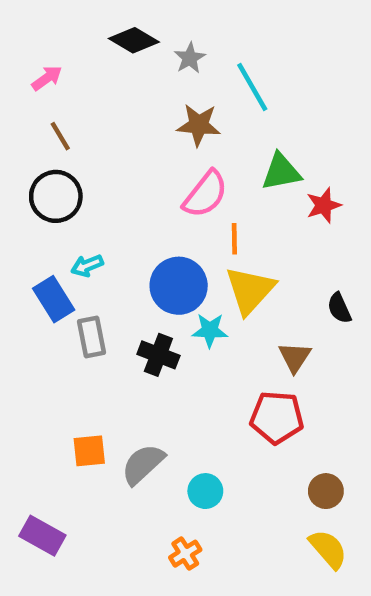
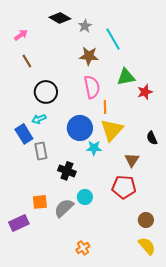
pink semicircle: (205, 194) -> (92, 87), turned -50
black circle: (56, 196) -> (46, 92), moved
black cross: (158, 355) -> (67, 171), moved
cyan circle: (205, 491) -> (85, 197), moved
purple rectangle: (42, 536) -> (19, 223), moved, turned -54

